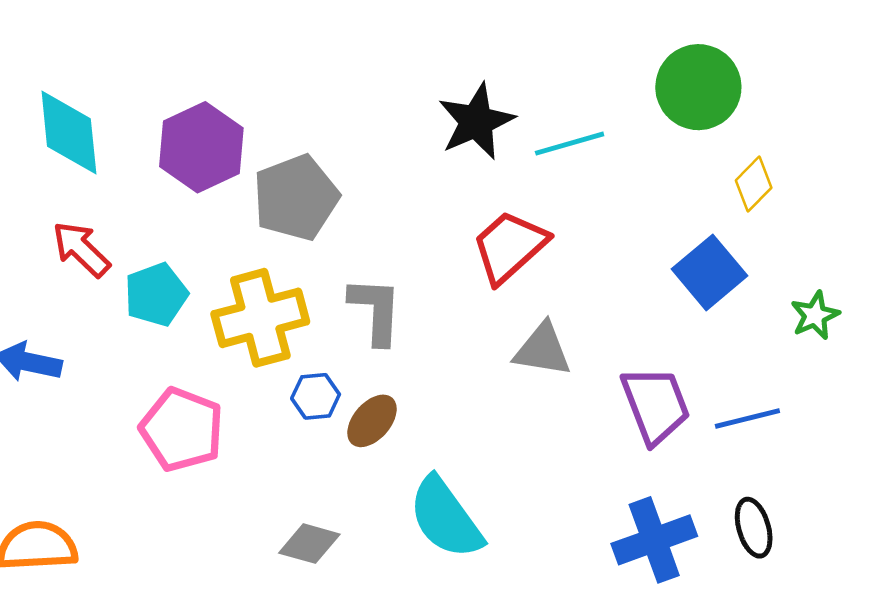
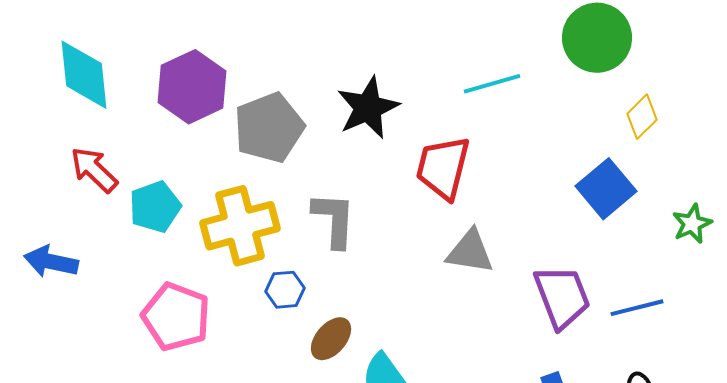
black star: (476, 121) -> (368, 108), moved
red trapezoid: (509, 247) -> (443, 168), turned -34
brown ellipse: (372, 421) -> (331, 339), moved

